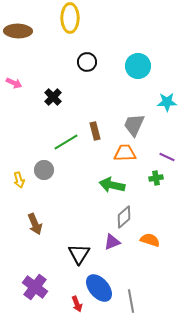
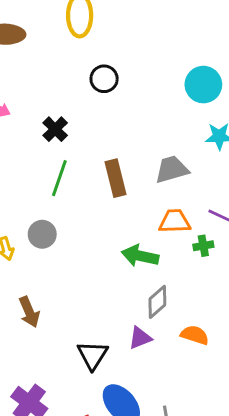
cyan circle: (138, 66) -> (203, 85), moved
gray trapezoid: (134, 125) -> (172, 169), turned 50
brown rectangle: (95, 131) -> (116, 178), size x1.4
green line: (66, 142) -> (59, 178), moved, turned -40
orange trapezoid: (125, 153) -> (175, 221), moved

